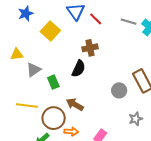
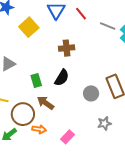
red line: (96, 19) -> (81, 14), moved
black semicircle: (79, 69) -> (62, 78), moved
green rectangle: (53, 82) -> (36, 81), moved

